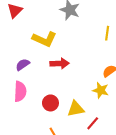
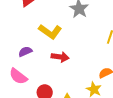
pink semicircle: (20, 91) -> (18, 76), turned 114

